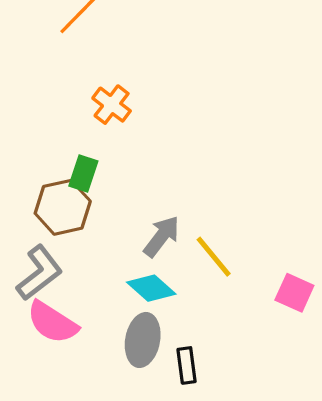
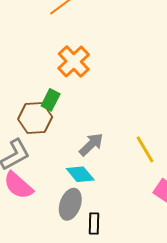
orange cross: (112, 105) -> (74, 61), size x1.4
yellow line: (214, 257) -> (145, 149), moved

